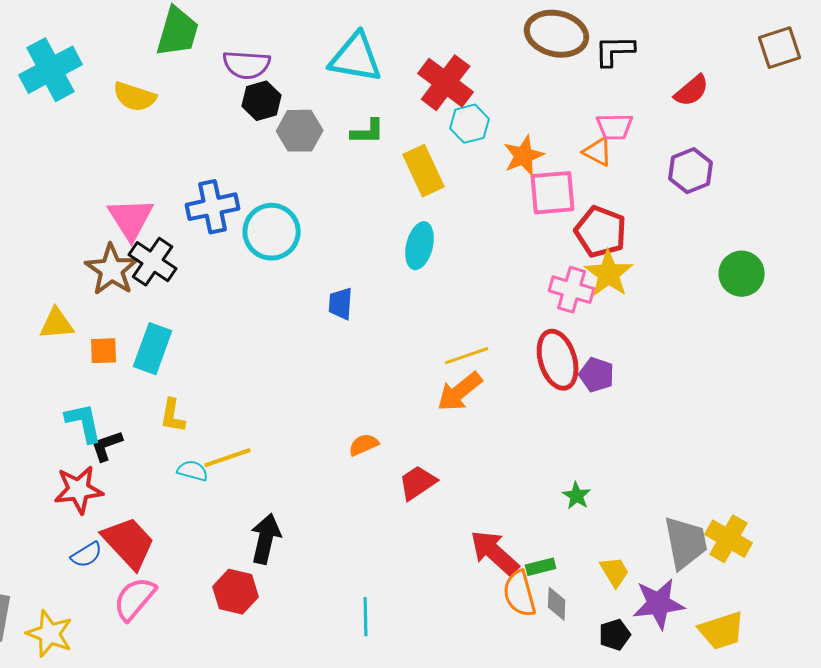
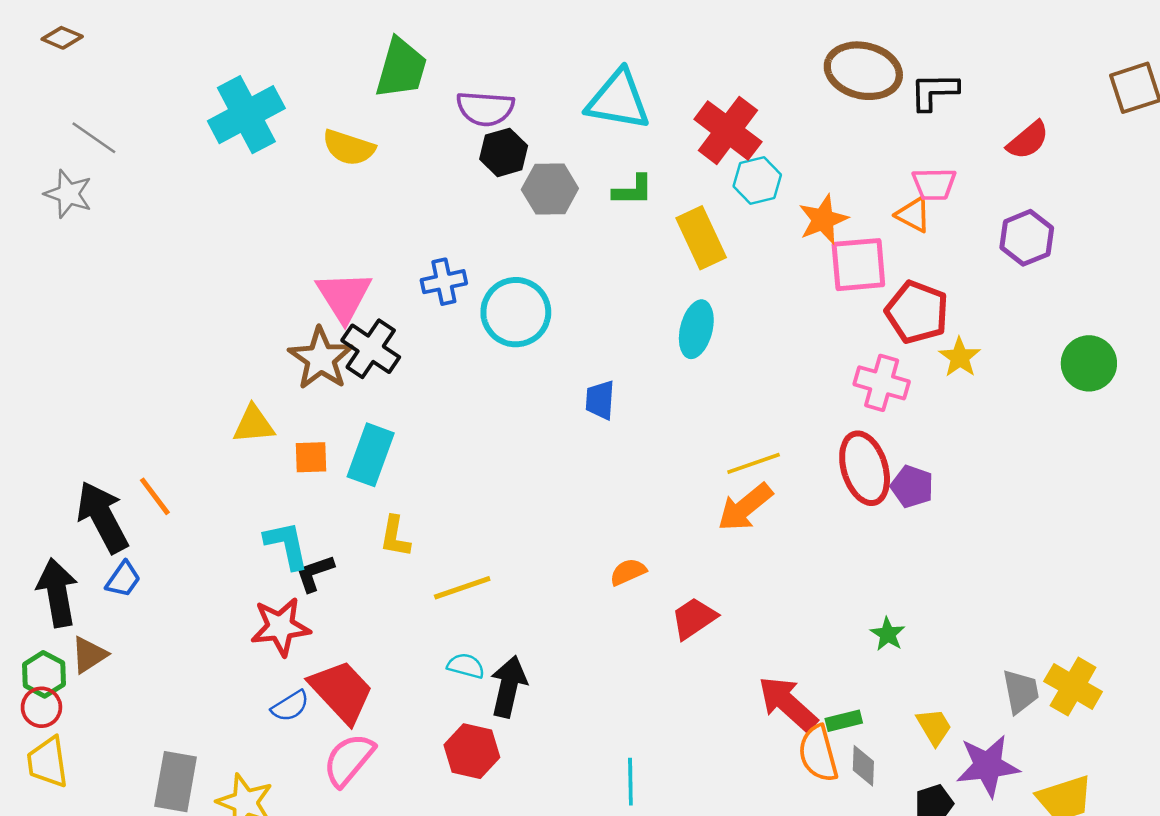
blue cross: (213, 207) -> (444, 282), size x0.7
yellow star: (609, 274) -> (960, 357), moved, size x0.7
cyan semicircle: (193, 471) -> (466, 666), moved
gray trapezoid: (686, 543) -> (1021, 691), size x0.7

